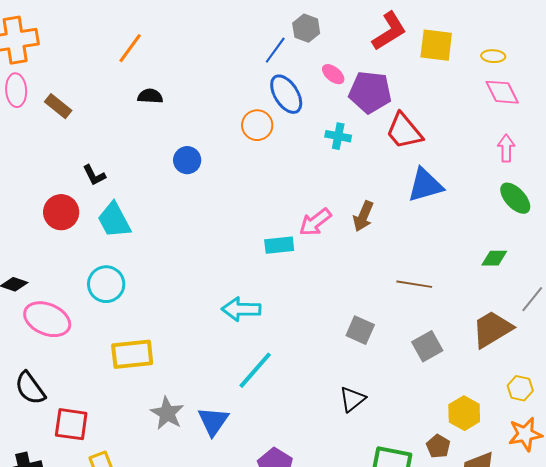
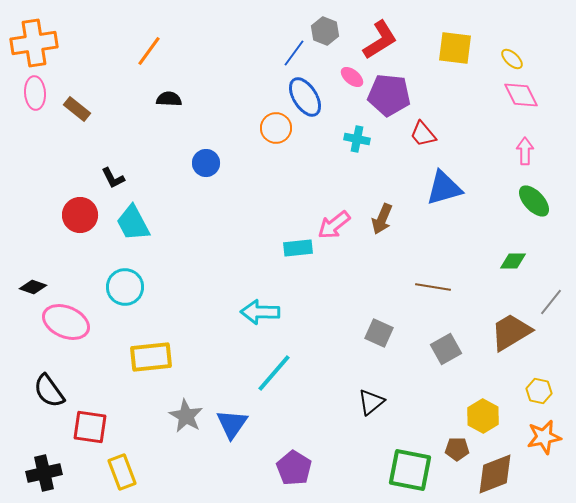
red L-shape: (389, 31) -> (380, 40), moved
yellow ellipse: (493, 56) -> (512, 59), turned 40
red trapezoid: (404, 131) -> (423, 134), size x0.7
brown pentagon: (438, 446) -> (457, 449), turned -30

